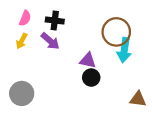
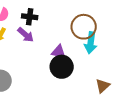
black circle: (91, 78) -> (62, 67), size x1.5
brown triangle: (138, 99) -> (103, 86), turned -49

